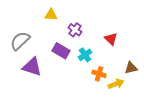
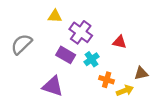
purple cross: (75, 30) -> (81, 32), size x1.5
red triangle: (111, 39) -> (120, 42), turned -32
purple triangle: (32, 67) -> (53, 86), moved

